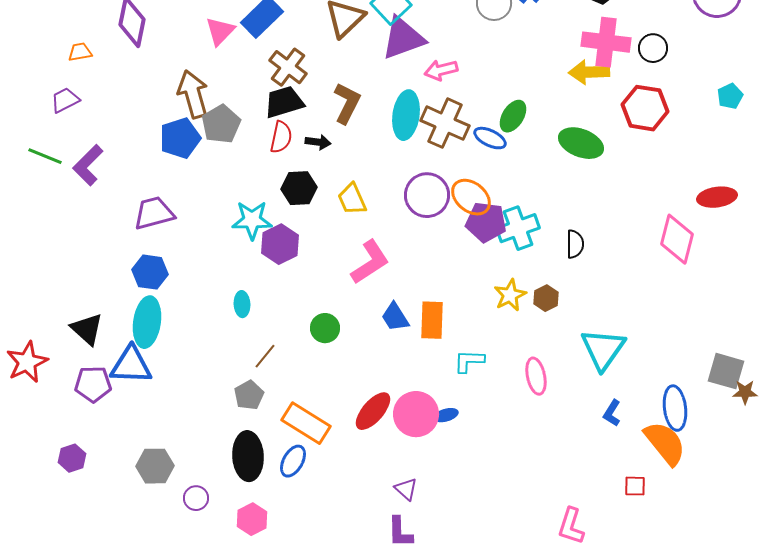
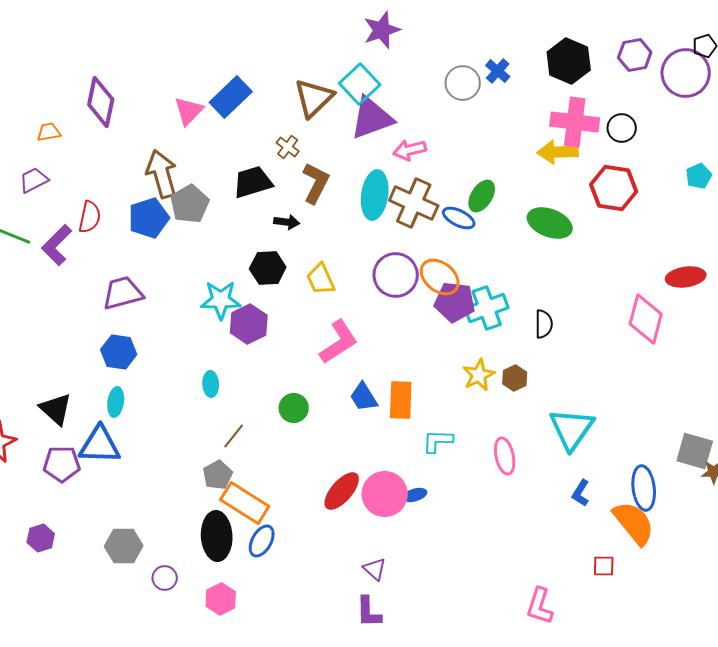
brown cross: (288, 67) -> (288, 147), moved, size x0.6
red semicircle: (281, 137) -> (90, 217), moved
cyan ellipse: (147, 322) -> (116, 402), size x0.6
orange rectangle: (306, 423) -> (245, 503), moved

